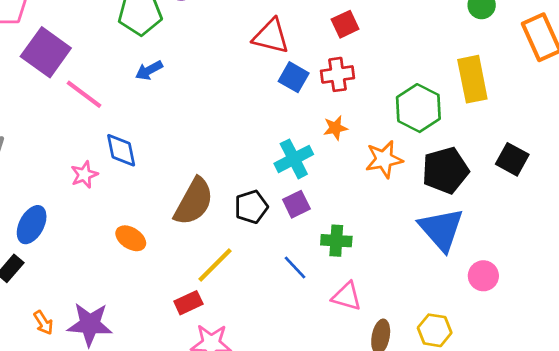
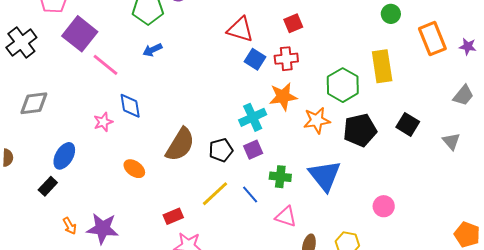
orange star: (335, 128) -> (283, 97), size x1.6
blue triangle: (441, 229) -> (325, 176), moved
yellow line: (215, 265) -> (215, 194), moved

